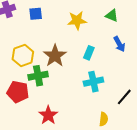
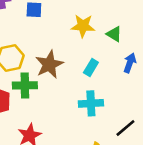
green triangle: (112, 15) -> (114, 34), moved
blue arrow: (119, 44) -> (130, 63), turned -140

